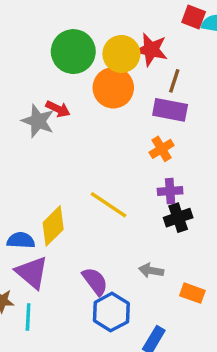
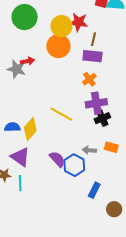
green circle: (73, 52) -> (25, 17), moved
red arrow: (58, 109) -> (27, 61), turned -32
purple cross: (170, 191) -> (96, 103), size x1.5
blue semicircle: (21, 240) -> (12, 127), moved
orange rectangle: (192, 293) -> (111, 147), moved
blue hexagon: (111, 312) -> (74, 165), moved

